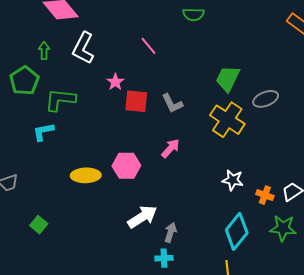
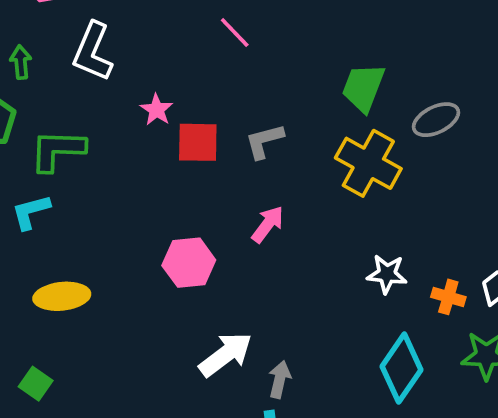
pink line: (149, 46) -> (235, 33), moved
gray L-shape: (172, 103) -> (264, 141), turned 105
yellow ellipse: (86, 175) -> (62, 296), moved

